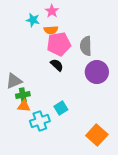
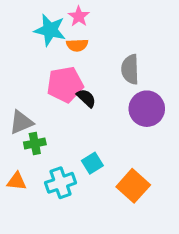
cyan star: (33, 20) -> (50, 30), size x1.5
pink pentagon: (59, 44) -> (65, 84), moved
orange triangle: (24, 106) -> (17, 181), moved
orange square: (97, 135) -> (133, 186), moved

